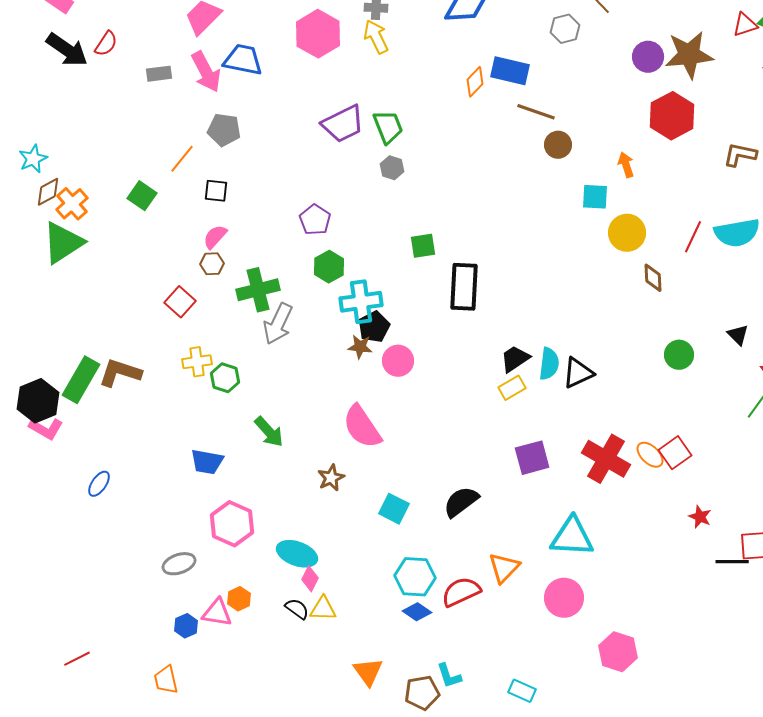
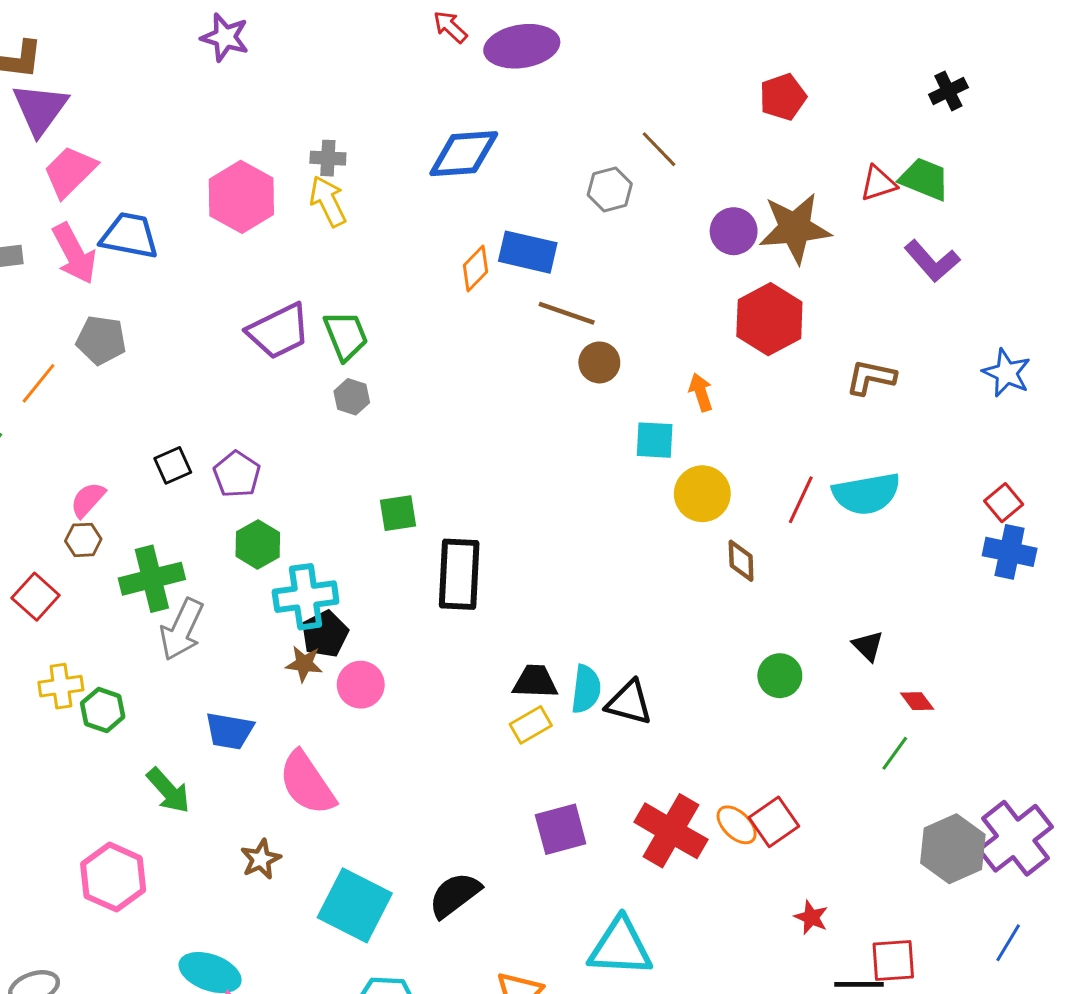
black square: (216, 191) -> (173, 465), moved, turned -30
black trapezoid: (515, 359) -> (535, 682), turned 36
black triangle: (578, 373) -> (629, 703), turned 40
blue trapezoid: (207, 462) -> (229, 731), moved
cyan square: (394, 509) -> (355, 905), size x1.6
pink hexagon: (232, 524) -> (113, 877), moved

